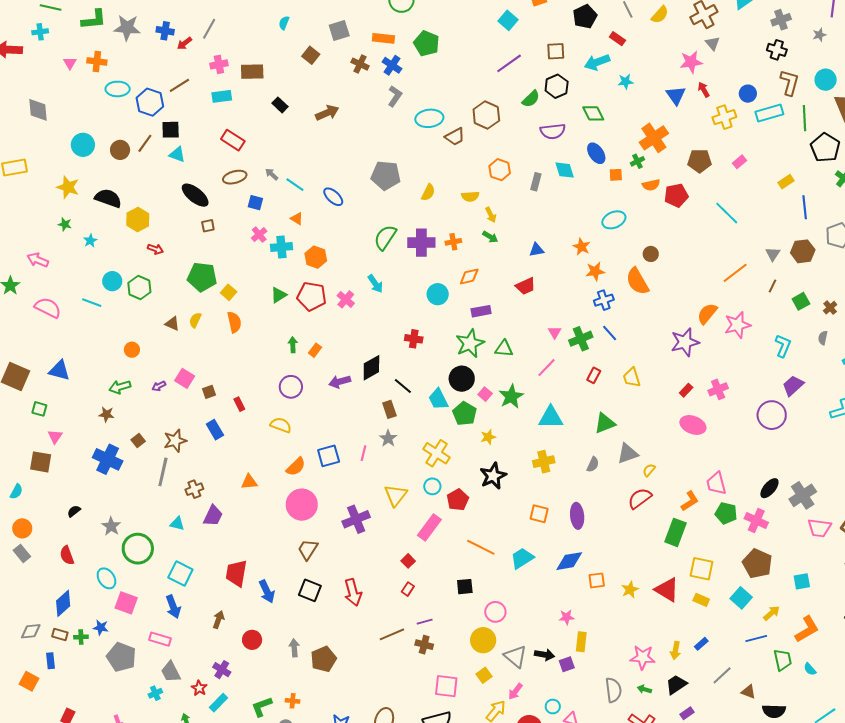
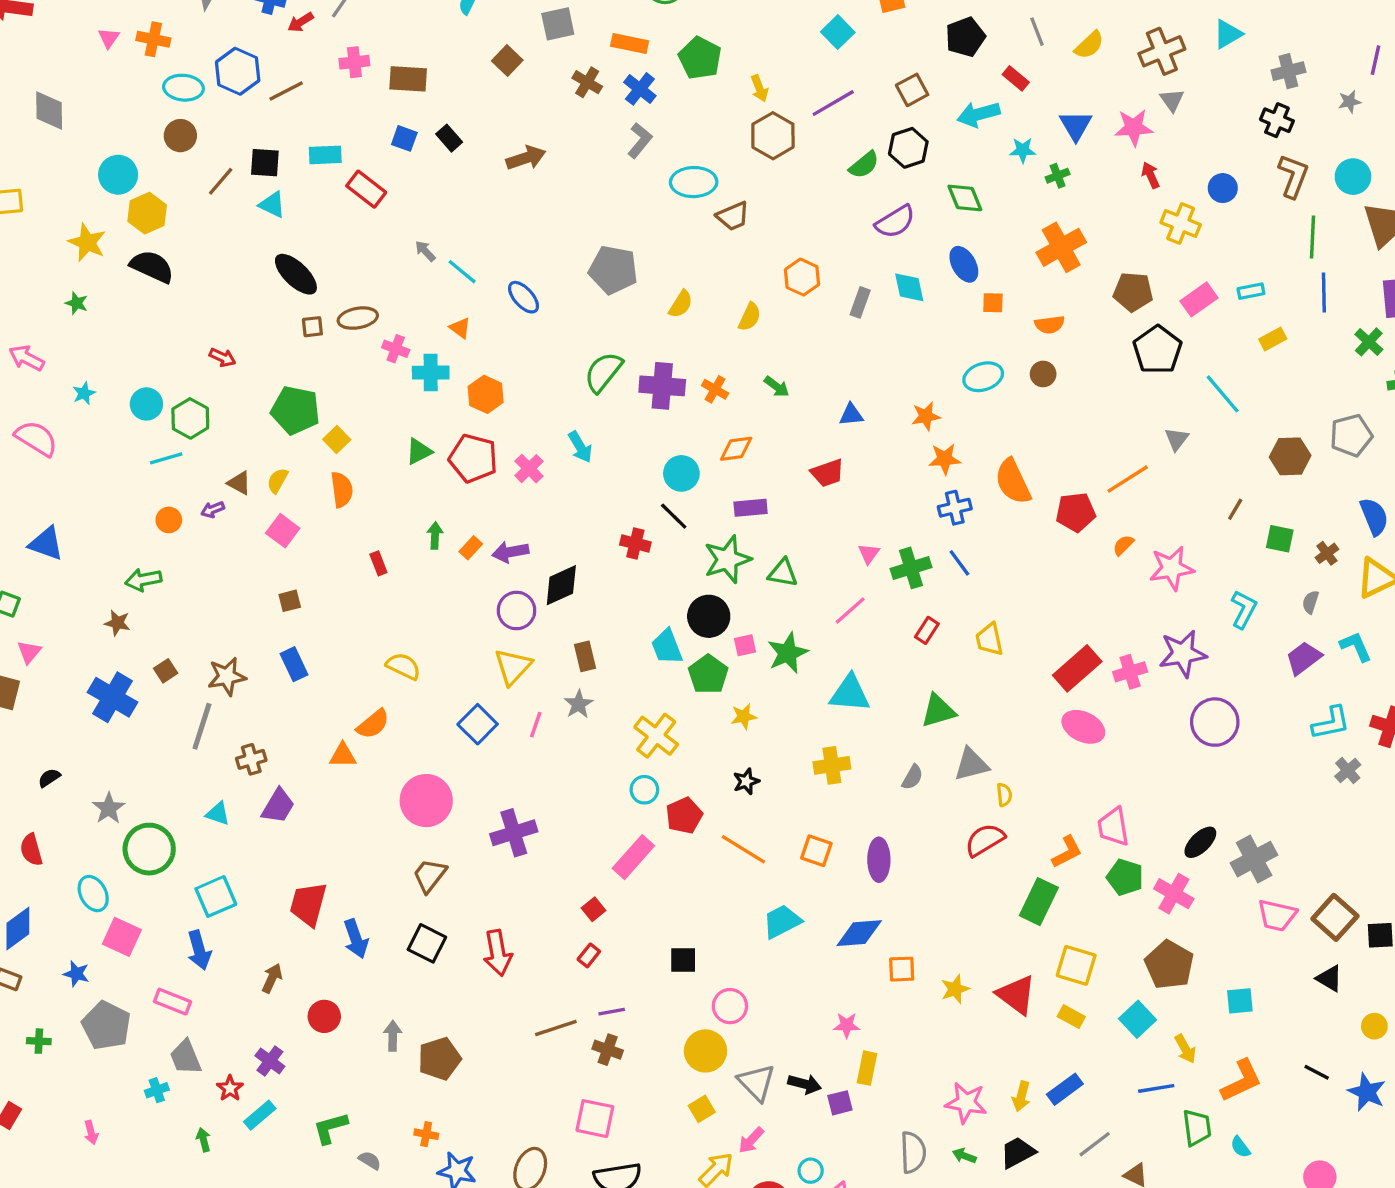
brown square: (556, 51) -> (912, 90), turned -30
blue triangle: (676, 95) -> (1076, 125), moved
cyan rectangle: (222, 96) -> (325, 155), moved
blue hexagon: (150, 102) -> (238, 71), moved
cyan rectangle: (769, 113) -> (1251, 291), moved, size x0.6
brown hexagon: (486, 115) -> (773, 136), moved
yellow cross: (724, 117) -> (1181, 224), turned 35
purple semicircle: (553, 131) -> (895, 222), turned -30
black pentagon: (825, 148) -> (1158, 350), moved
brown circle: (120, 150) -> (180, 136), moved
green cross: (637, 161) -> (1058, 176), moved
pink rectangle: (740, 162) -> (1199, 299), size x1.5
brown ellipse: (235, 177) -> (358, 318), moved
red pentagon: (676, 195) -> (1076, 512), moved
yellow semicircle: (470, 196) -> (750, 317), turned -66
blue square: (255, 203) -> (404, 138), moved
blue line: (805, 207) -> (1324, 293), moved
cyan line: (727, 213) -> (1223, 394), moved
yellow arrow: (491, 215) -> (759, 88), moved
yellow hexagon: (138, 219) -> (147, 213), moved
pink cross: (259, 235) -> (396, 349), turned -35
cyan star: (90, 241) -> (84, 393), moved
orange cross: (453, 242) -> (715, 389), turned 35
orange star: (582, 247) -> (926, 416), turned 30
brown circle: (651, 254) -> (1043, 374), moved
gray triangle: (773, 254) -> (1177, 439), moved
orange line: (735, 273) -> (1128, 479), moved
green square: (801, 301) -> (1280, 539), turned 36
cyan line: (92, 303) -> (166, 458), moved, turned -42
orange semicircle: (707, 314) -> (1123, 545), size x0.6
purple star: (685, 342) -> (1183, 654), moved
pink square: (185, 378) -> (283, 531), moved
purple arrow: (340, 382) -> (510, 552), moved
purple arrow: (159, 386) -> (213, 510), moved
black line: (403, 386) -> (674, 516), moved
purple trapezoid: (793, 386) -> (1304, 658), moved
purple circle: (291, 387) -> (517, 610), moved
red rectangle: (686, 390) -> (1077, 668), size x2.0
pink square: (485, 394) -> (745, 645), turned 32
red rectangle: (239, 404) -> (378, 563), moved
blue square: (329, 456) -> (478, 724), turned -35
orange semicircle: (296, 467) -> (373, 724), moved
yellow semicircle: (649, 470) -> (1004, 795), turned 128
black star: (493, 476) -> (746, 781), size x0.6
yellow triangle: (396, 495) -> (513, 667), moved
orange line: (481, 547) -> (743, 849), moved
cyan square: (180, 574) -> (216, 896), turned 35
yellow arrow: (772, 613) -> (1185, 1049), turned 96
green cross: (81, 637) -> (39, 1041), moved
blue rectangle: (701, 644) -> (1065, 1089), size x1.5
pink square: (446, 686) -> (595, 1119), moved
orange cross: (293, 701) -> (426, 1134), moved

